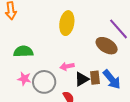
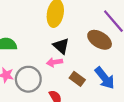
brown rectangle: (95, 78) -> (77, 79), moved, turned -48
black triangle: (82, 79) -> (61, 46), moved, turned -49

